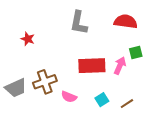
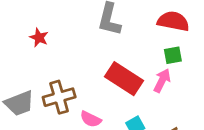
green square: (136, 53) -> (173, 55), moved
red rectangle: (92, 66) -> (124, 79), turned 32

